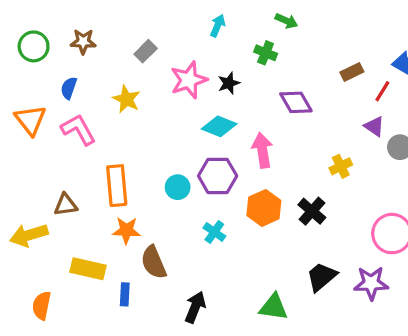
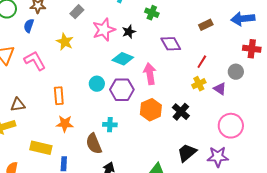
blue semicircle: (69, 88) -> (29, 26), moved
red line: (382, 91) -> (202, 62), moved
purple triangle: (374, 126) -> (220, 89), moved
orange rectangle: (117, 186) -> (59, 96), size x0.7
cyan circle: (178, 187) -> (97, 84), moved
brown triangle: (66, 205) -> (18, 105), moved
cyan cross: (214, 232) -> (110, 125), moved, turned -32
brown semicircle: (154, 262) -> (94, 144), moved

